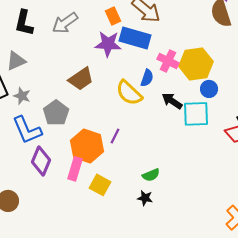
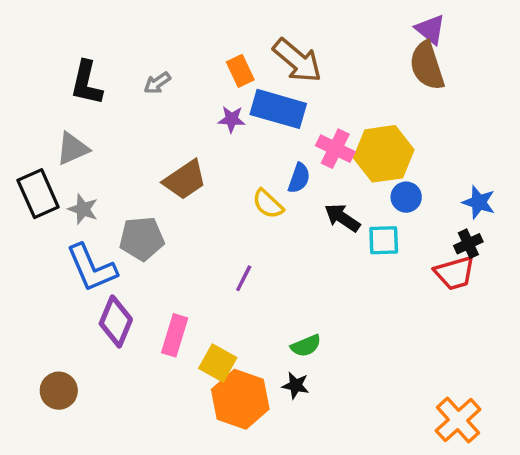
gray arrow: (65, 23) -> (157, 83), size x0.6
purple star: (108, 44) -> (232, 119), size x0.6
yellow semicircle: (129, 93) -> (268, 204), size x0.7
gray pentagon: (56, 113) -> (142, 239), turned 30
cyan square: (196, 114) -> (384, 240), size x0.7
orange hexagon: (87, 146) -> (240, 399), moved

